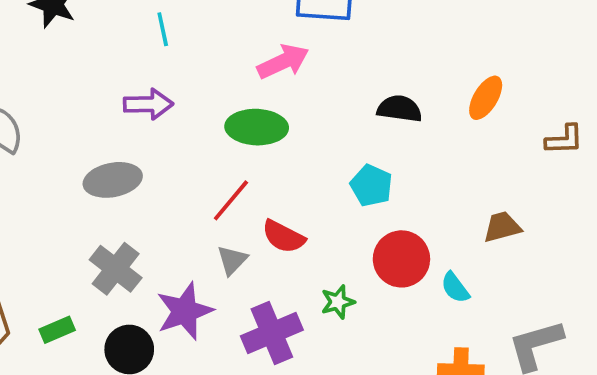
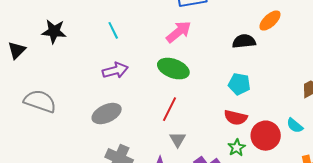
orange ellipse: (486, 98) -> (270, 21), moved, turned 30
green ellipse: (257, 127) -> (173, 69), turned 32
red semicircle: (284, 237) -> (236, 117), moved
red circle: (401, 259) -> (266, 136), moved

